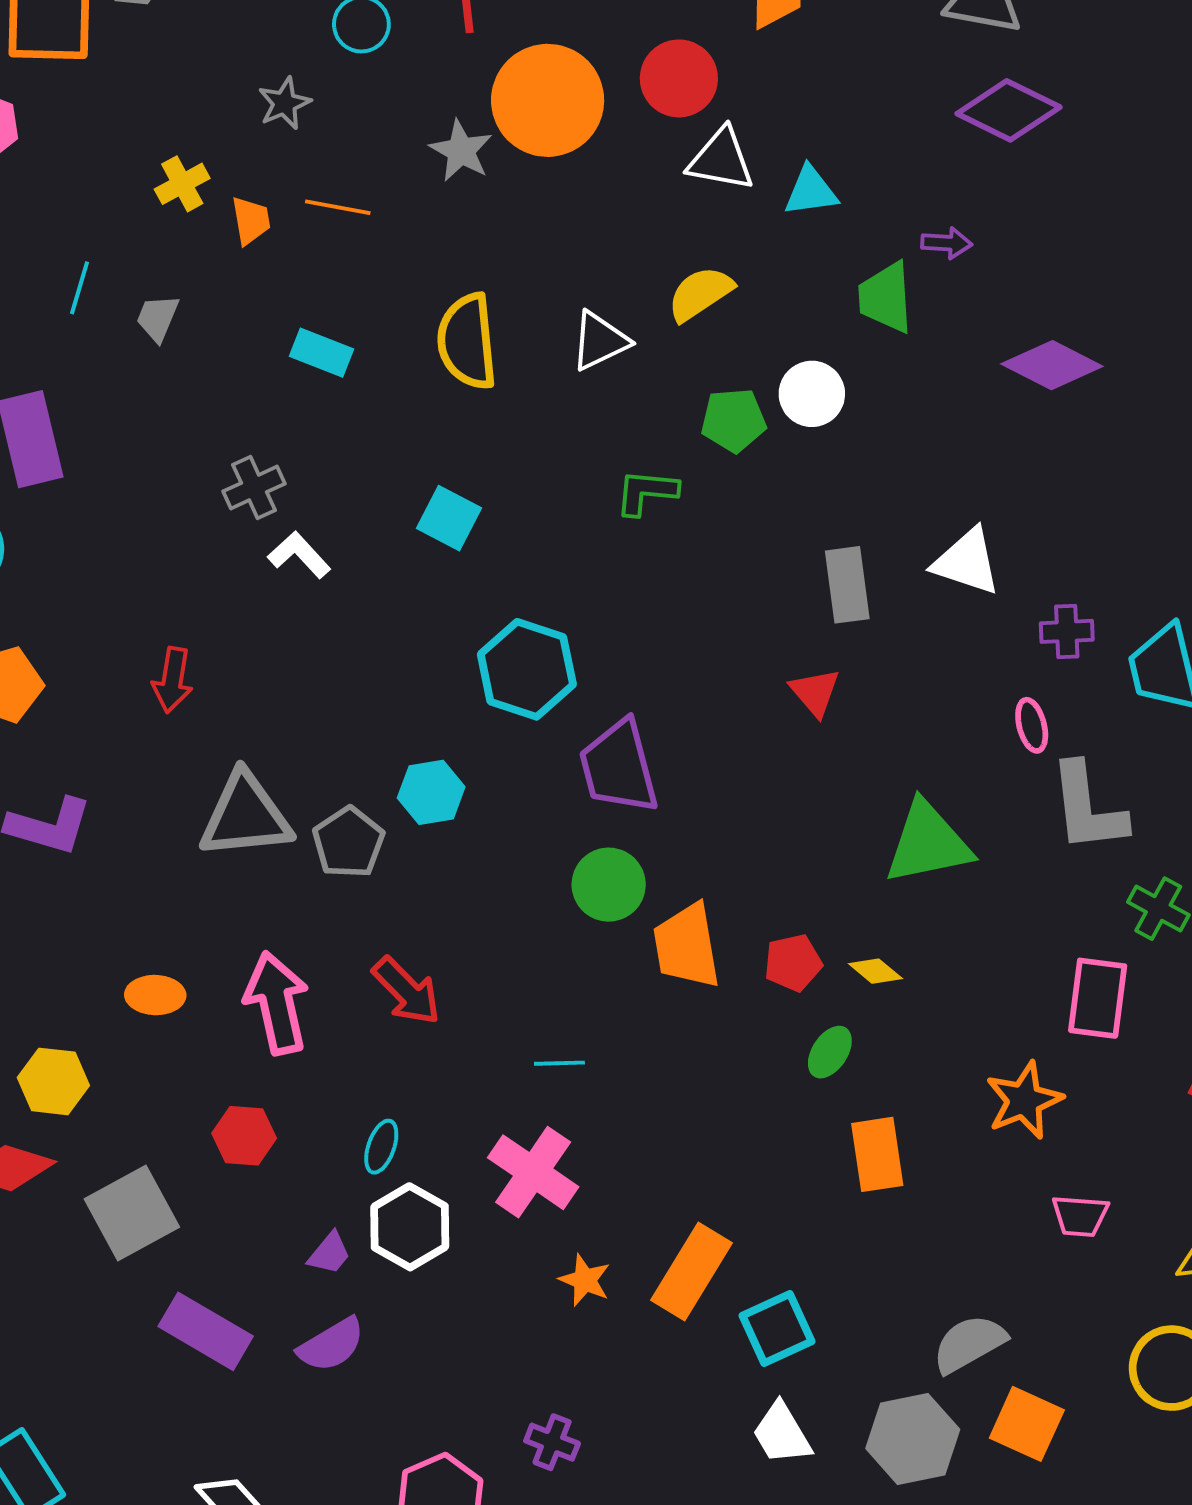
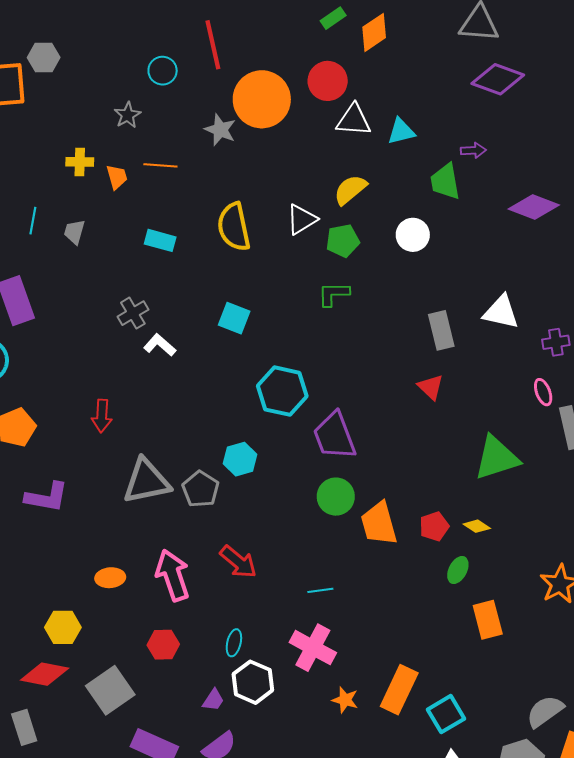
yellow cross: (182, 184) -> (80, 162), turned 36
green pentagon: (734, 420) -> (343, 241), moved

